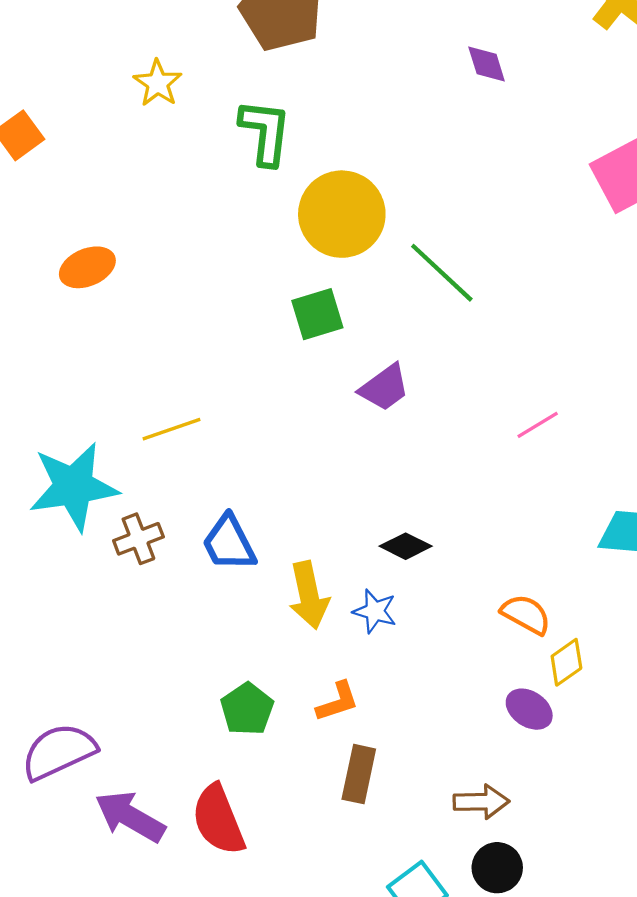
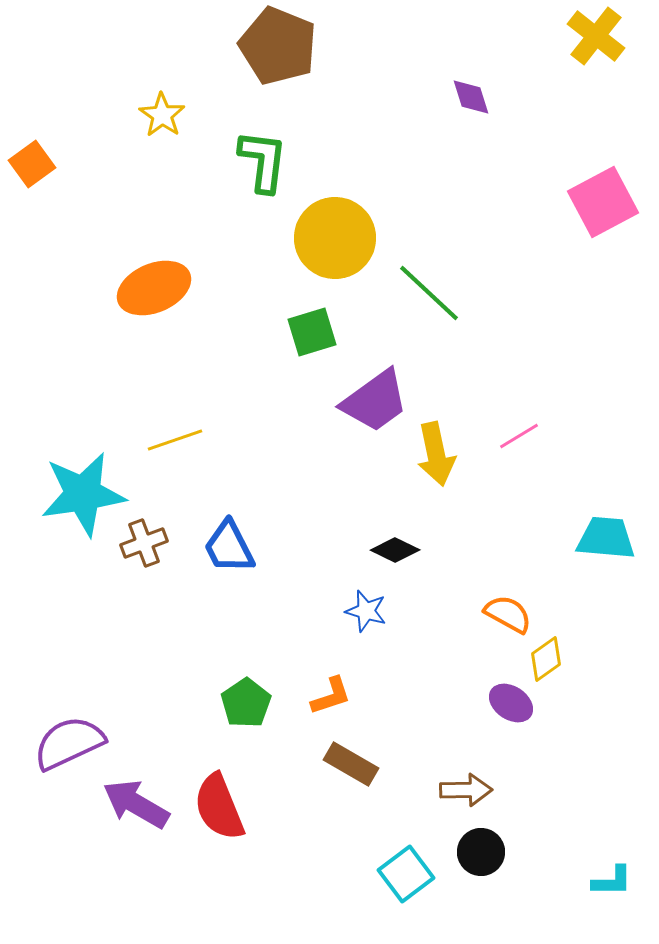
orange ellipse: (87, 267) -> (154, 288), moved, size x1.4
purple trapezoid: (384, 388) -> (375, 401), size x1.4
yellow arrow: (309, 595) -> (436, 454), moved
brown rectangle: (359, 774) -> (351, 764), turned -72

